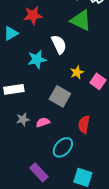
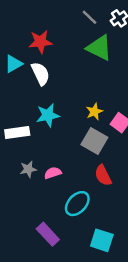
white semicircle: (59, 44) -> (40, 74), moved
cyan star: (37, 59) -> (48, 115), moved
gray square: (60, 96) -> (94, 141), moved
red semicircle: (84, 124) -> (103, 175), turned -36

